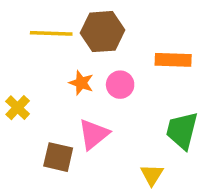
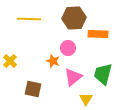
brown hexagon: (102, 32) -> (74, 18), moved
orange star: (81, 83) -> (53, 61), moved
pink triangle: (94, 134) -> (73, 77), moved

